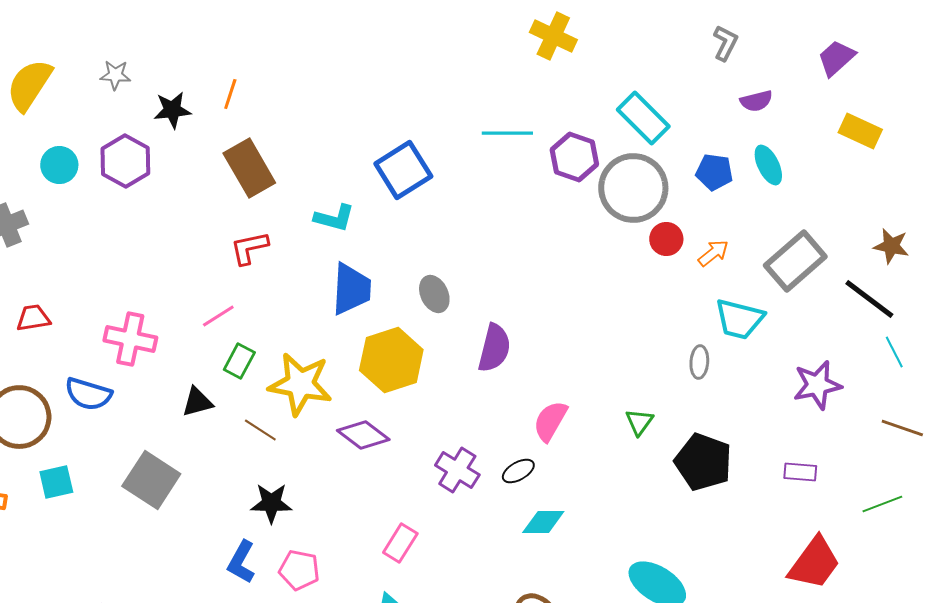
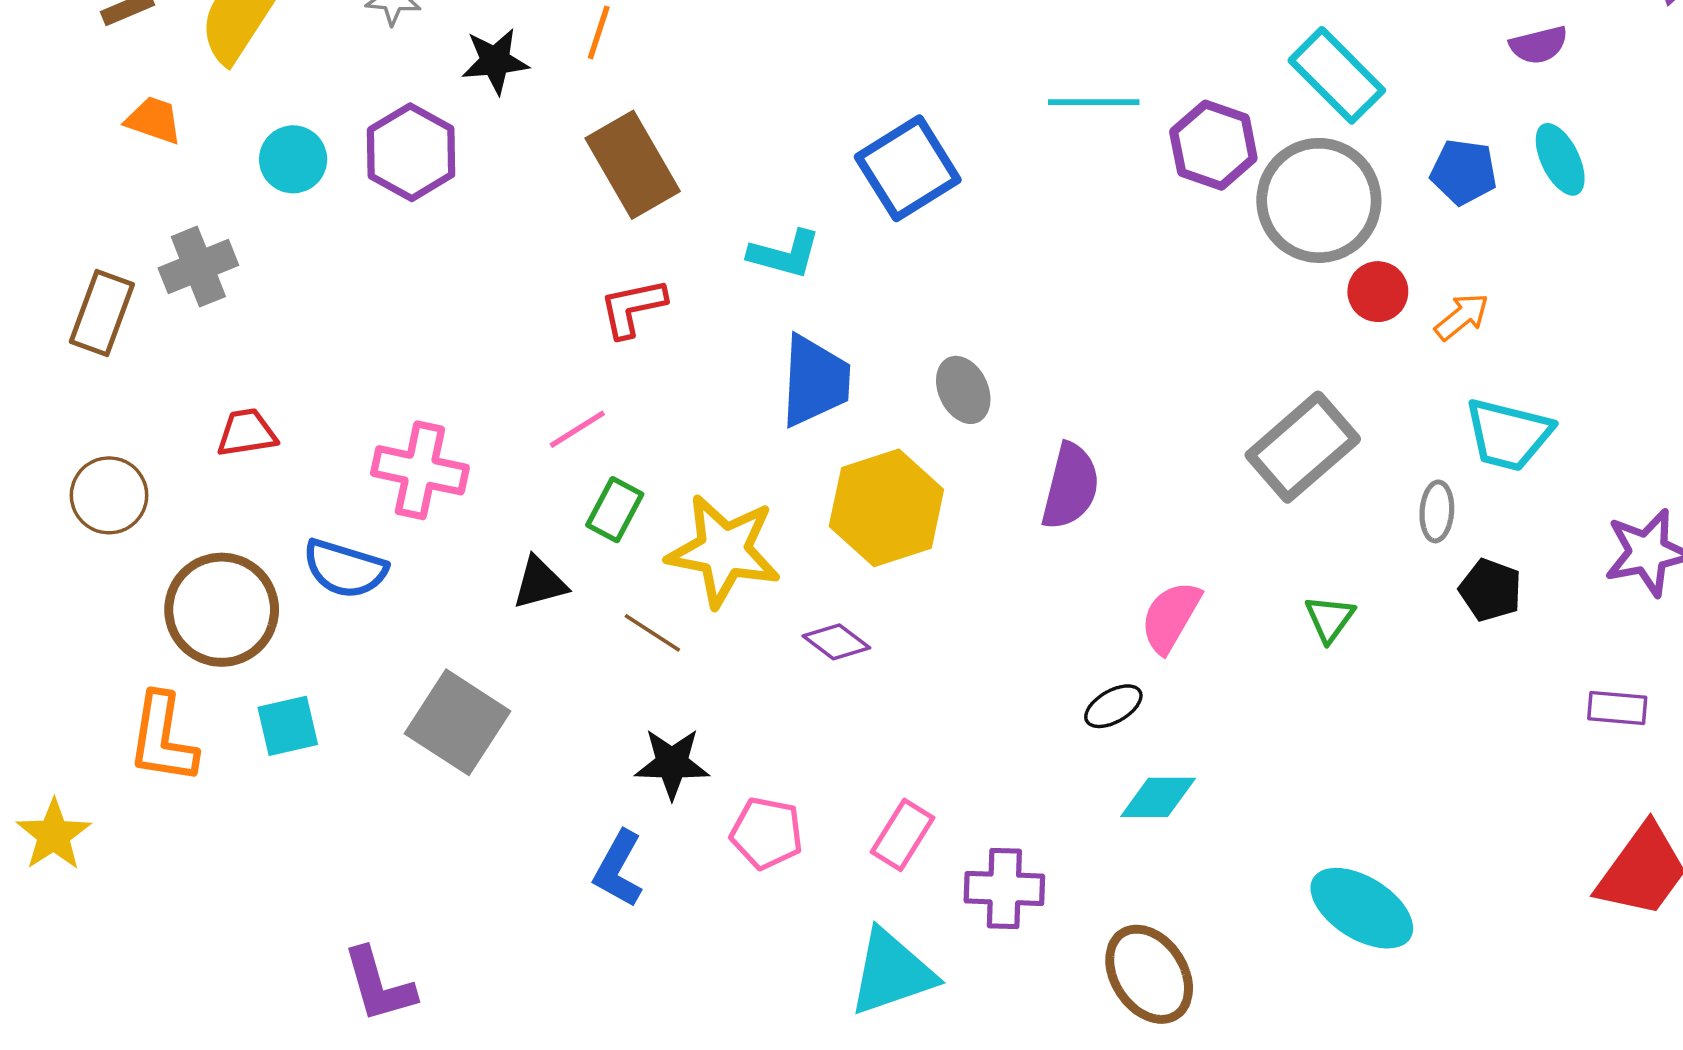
gray rectangle: (795, 261) -> (1303, 447), moved
purple diamond: (363, 435) -> (836, 642), size x0.7
black pentagon: (703, 462) -> (1490, 590), moved, size x0.6
purple cross: (457, 470) -> (1004, 888), moved, turned -30
pink pentagon: (299, 570) -> (767, 833), moved

